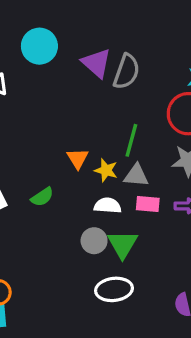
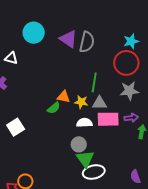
orange triangle: (78, 159) -> (64, 97), turned -40
green semicircle: (42, 197) -> (54, 108), moved
pink rectangle: (148, 204) -> (108, 119), size x1.5
green triangle: (123, 244) -> (85, 159), moved

